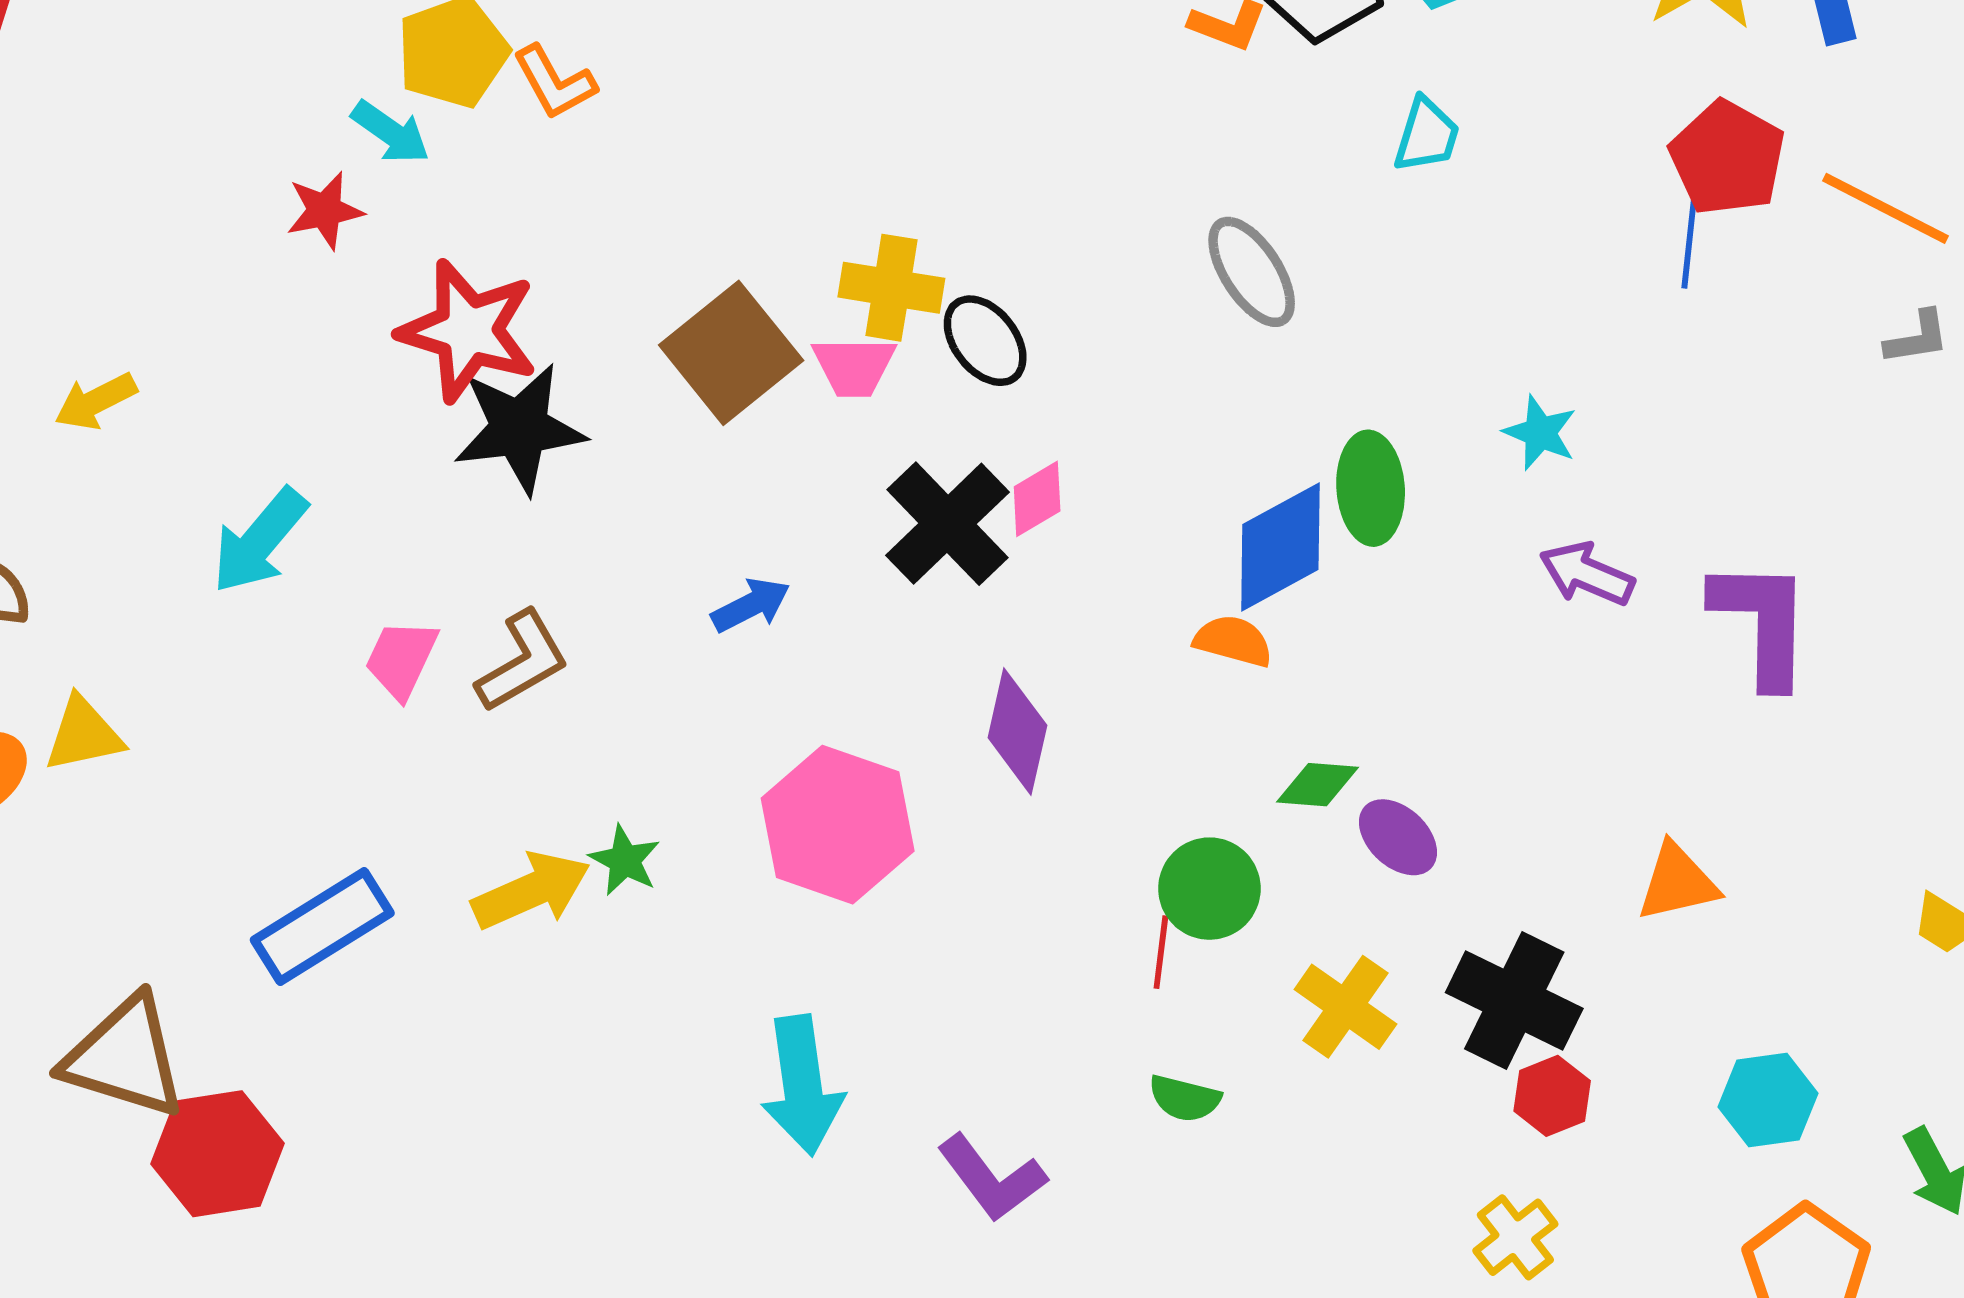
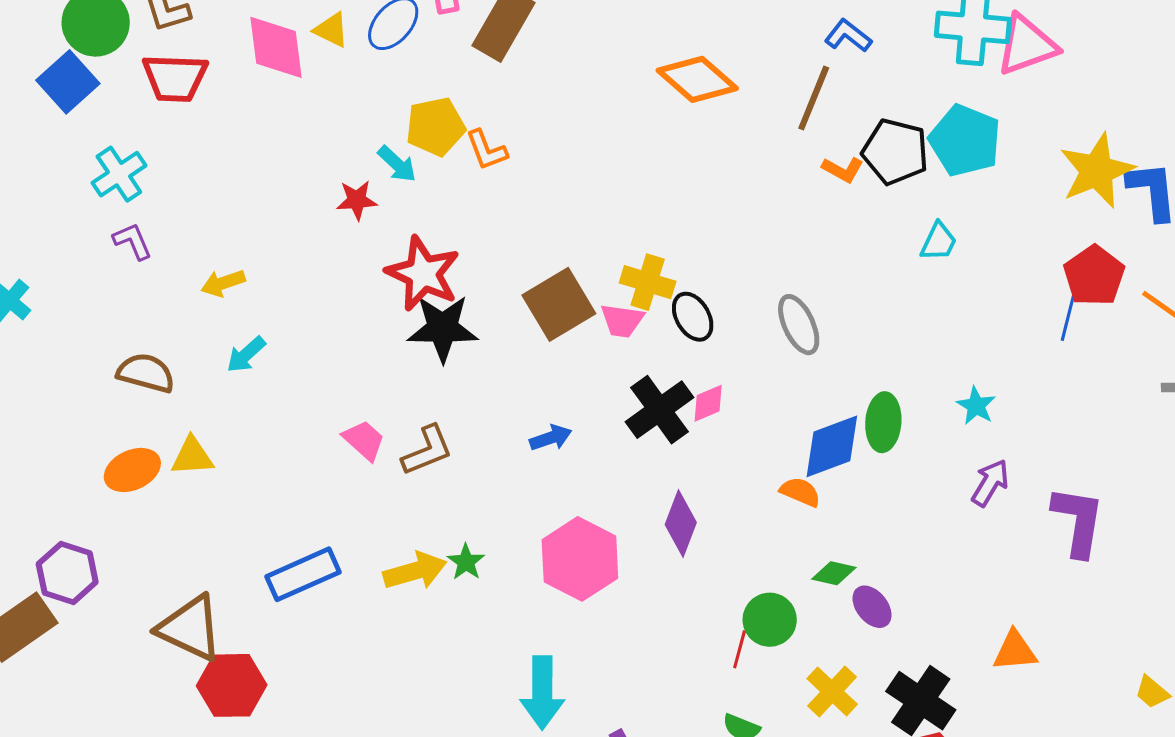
gray ellipse: (1252, 272) -> (799, 325), moved
cyan arrow: (260, 541) -> (246, 355), moved, size x0.7
purple arrow: (1587, 574) -> (990, 483), turned 90
pink trapezoid: (401, 659) -> (364, 440), turned 99

